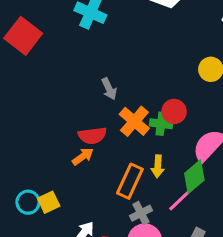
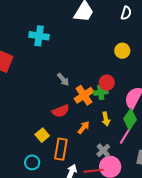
orange cross: (134, 121) -> (84, 95), turned 30
orange arrow: (83, 156) -> (84, 127), moved
orange rectangle: (130, 181) -> (61, 149), moved
yellow square: (49, 202) -> (42, 135), moved

